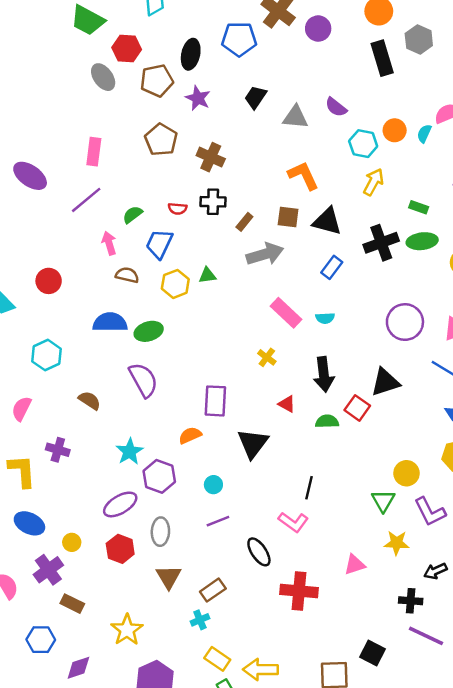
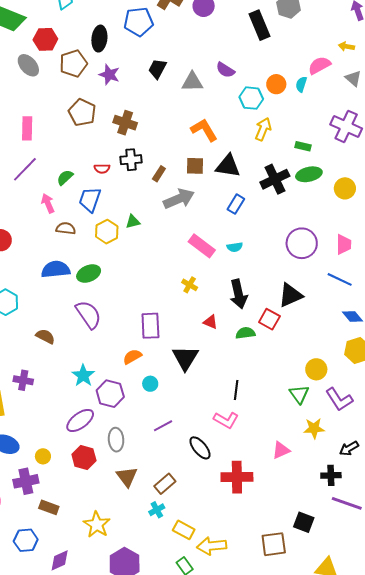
cyan circle: (213, 485) -> (150, 384), moved
purple cross: (48, 570) -> (26, 481), turned 30
yellow rectangle: (217, 659) -> (184, 530), moved

